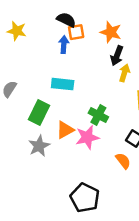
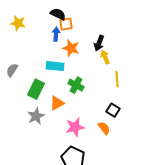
orange star: (111, 32) -> (71, 48), moved
yellow arrow: (124, 73) -> (105, 57), turned -40
green cross: (98, 115) -> (76, 85), moved
pink star: (87, 137) -> (75, 127), moved

